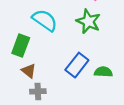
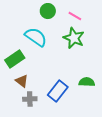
green rectangle: (21, 46) -> (15, 59), turned 36
blue rectangle: (77, 65) -> (58, 91), moved

